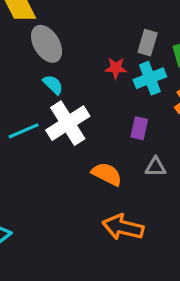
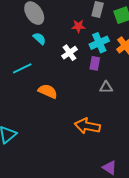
cyan cross: (150, 78) -> (99, 43), moved
white cross: (68, 123) -> (69, 53), moved, size x0.6
orange semicircle: (107, 174) -> (48, 91), moved

